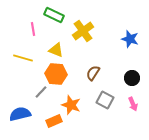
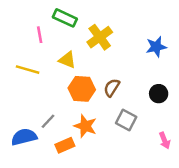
blue star: (130, 39) -> (156, 47), turned -30
orange hexagon: (56, 74) -> (82, 89), moved
gray line: (41, 92) -> (48, 121), moved
pink arrow: (133, 104) -> (165, 140), moved

